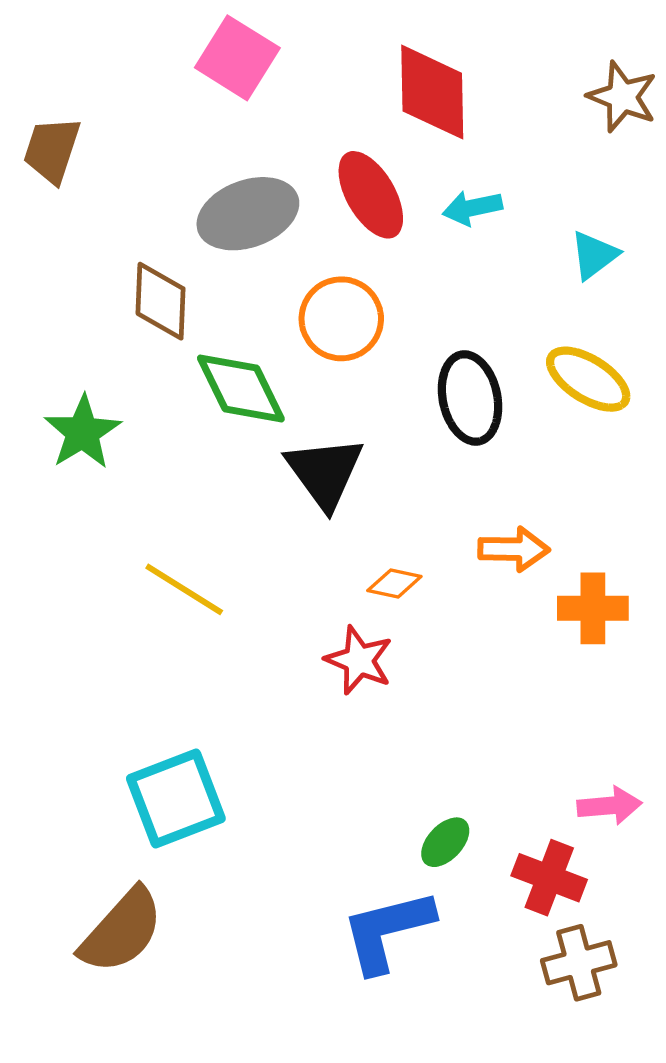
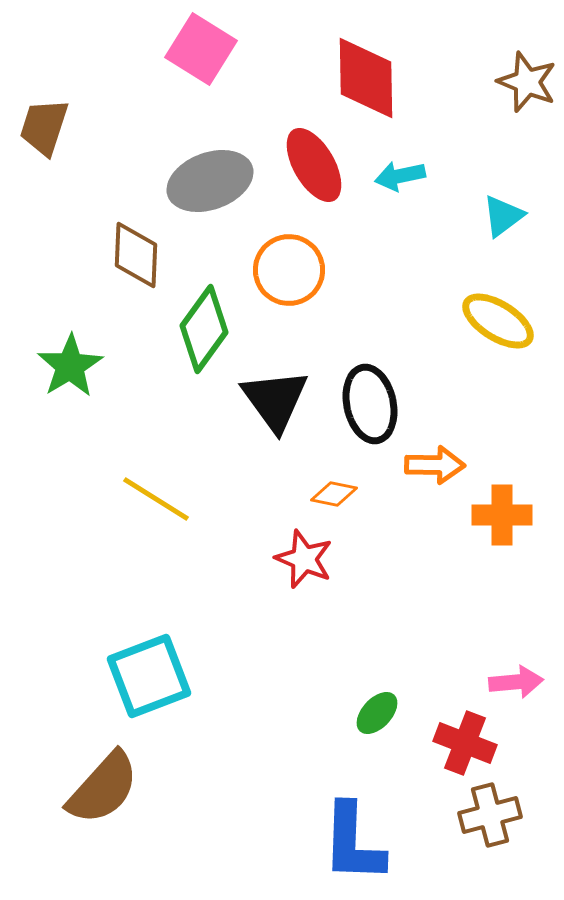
green diamond: (241, 389) -> (204, 329), turned 62
black ellipse: (470, 398) -> (370, 404), moved
blue L-shape: (387, 931) -> (353, 843), moved, turned -74

